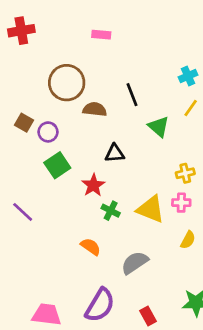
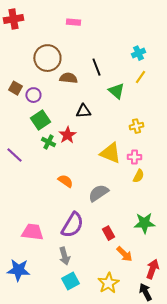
pink cross: (181, 203) -> (134, 157), moved
green cross: (111, 211) -> (48, 142), moved

